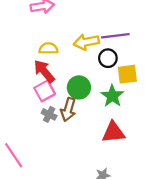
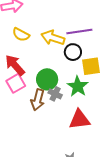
yellow arrow: (86, 42) -> (53, 38), turned 30
yellow semicircle: (48, 48) -> (21, 35), moved, turned -150
gray cross: (49, 114) -> (55, 94), moved

